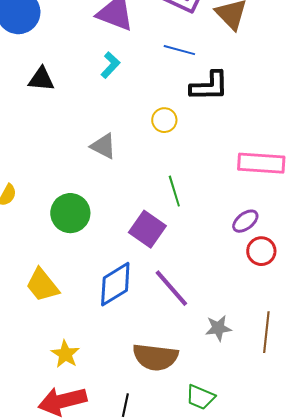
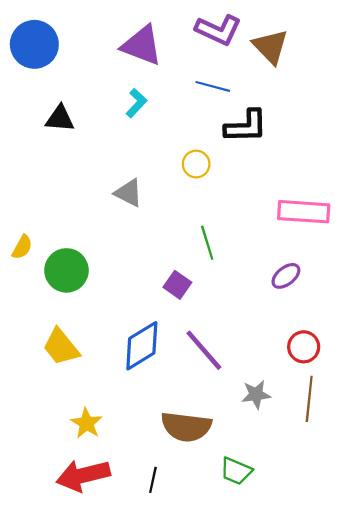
green circle: (70, 213) -> (66, 270), moved
purple square: (147, 229) -> (177, 285), size x0.7
red circle: (261, 251) -> (304, 347), moved

